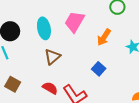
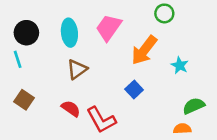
orange arrow: (104, 37) -> (144, 50), size x1.4

